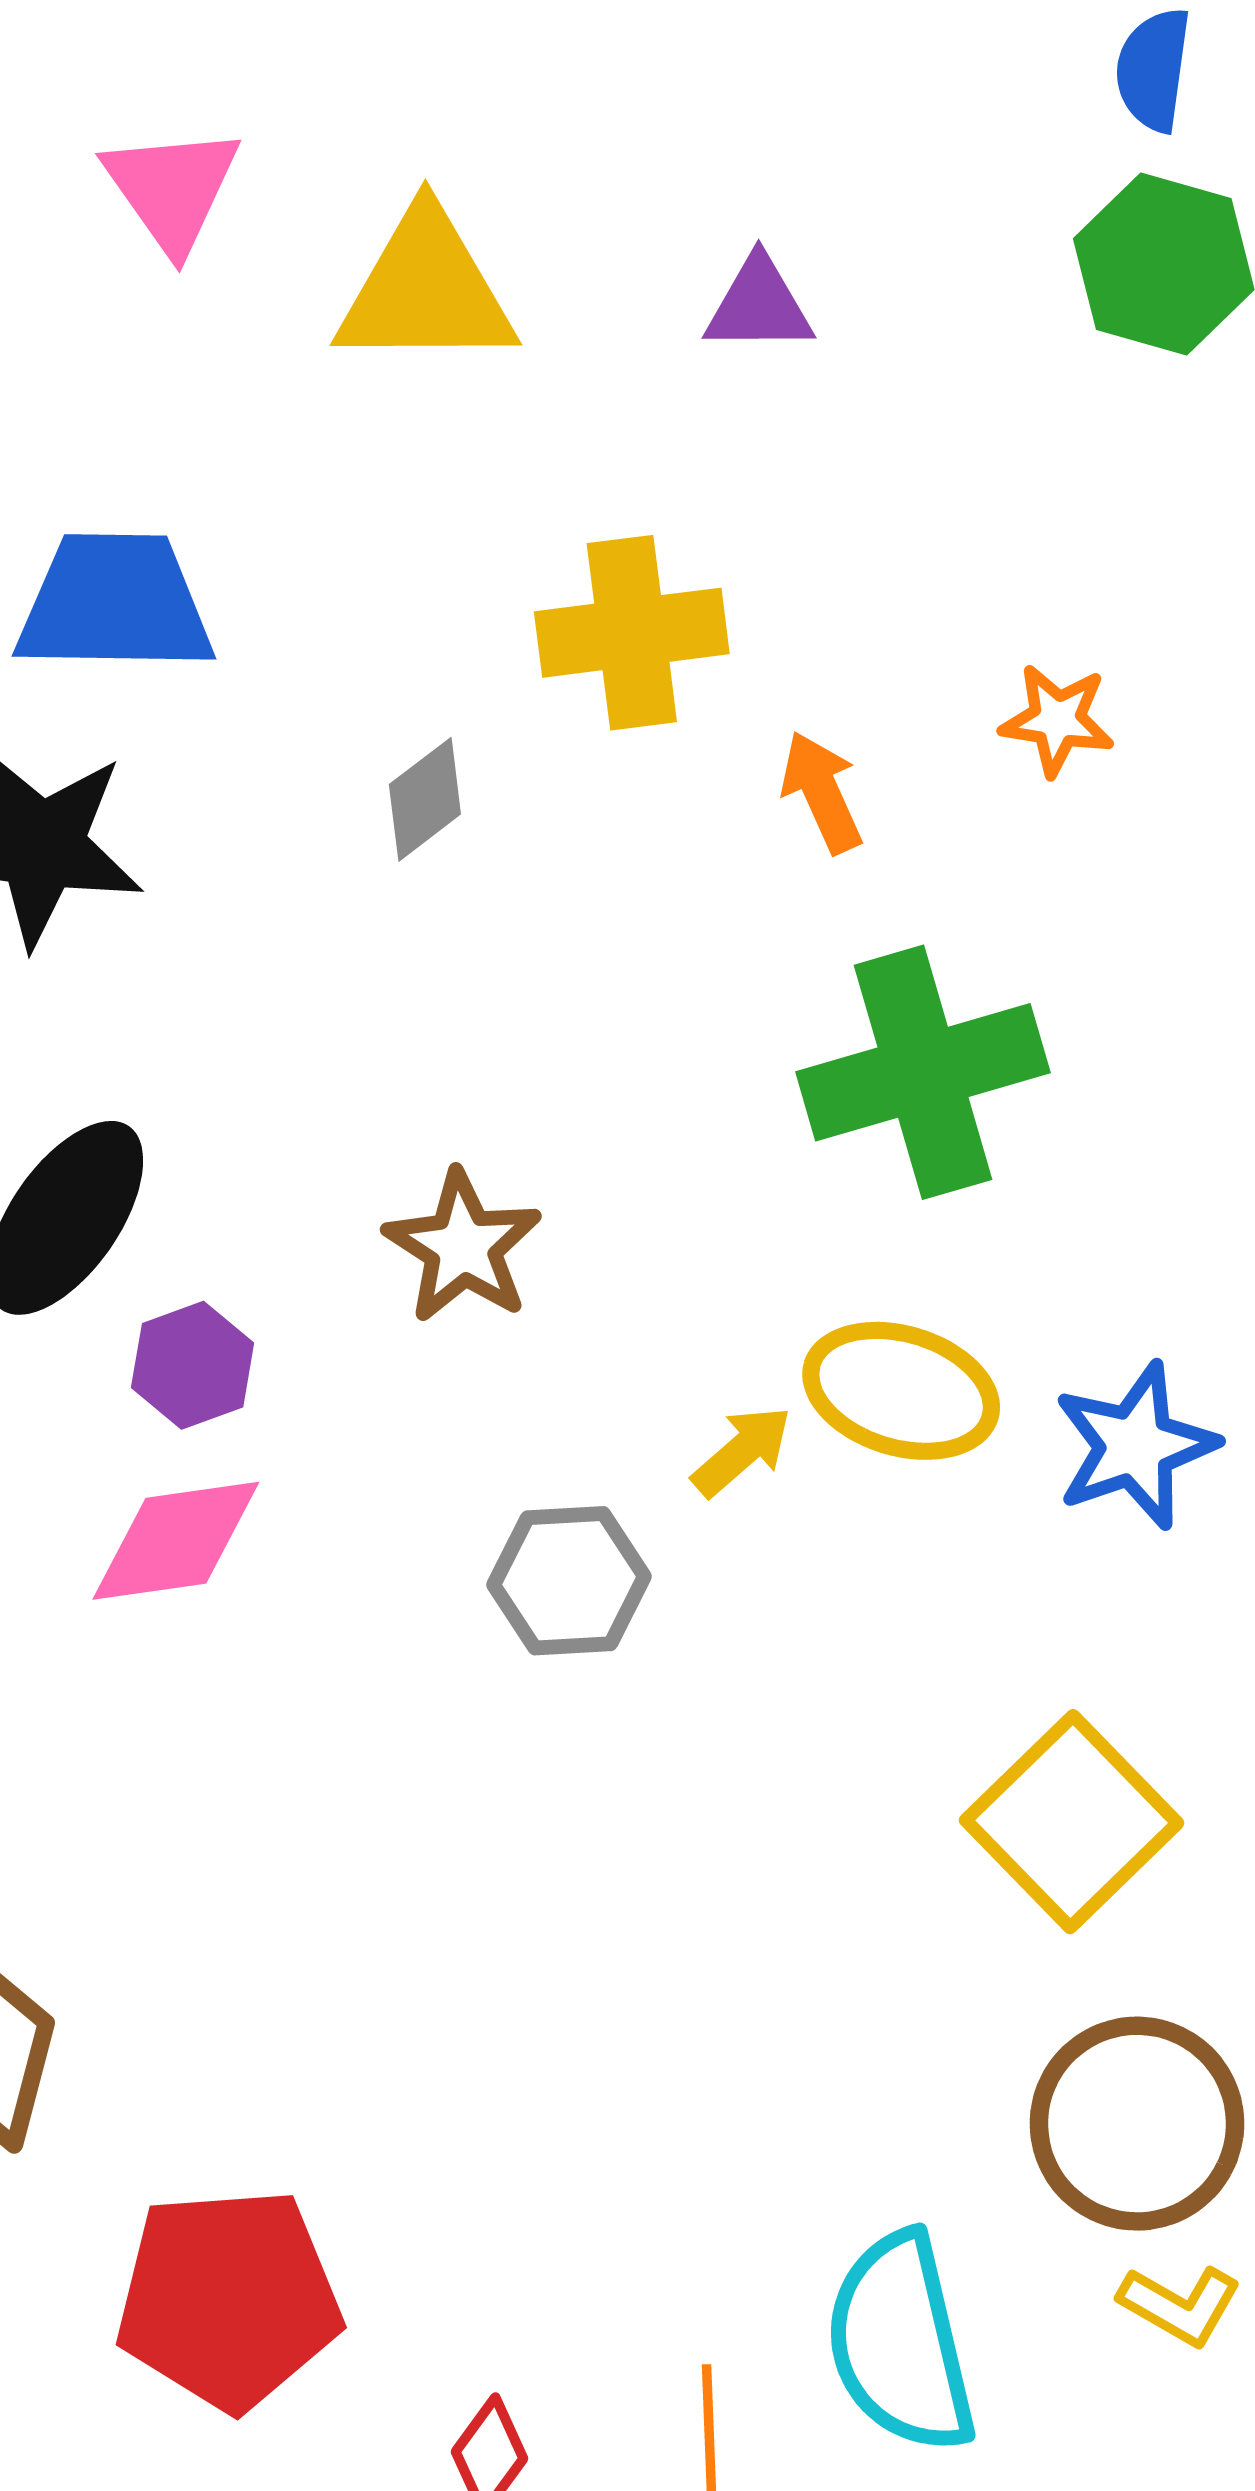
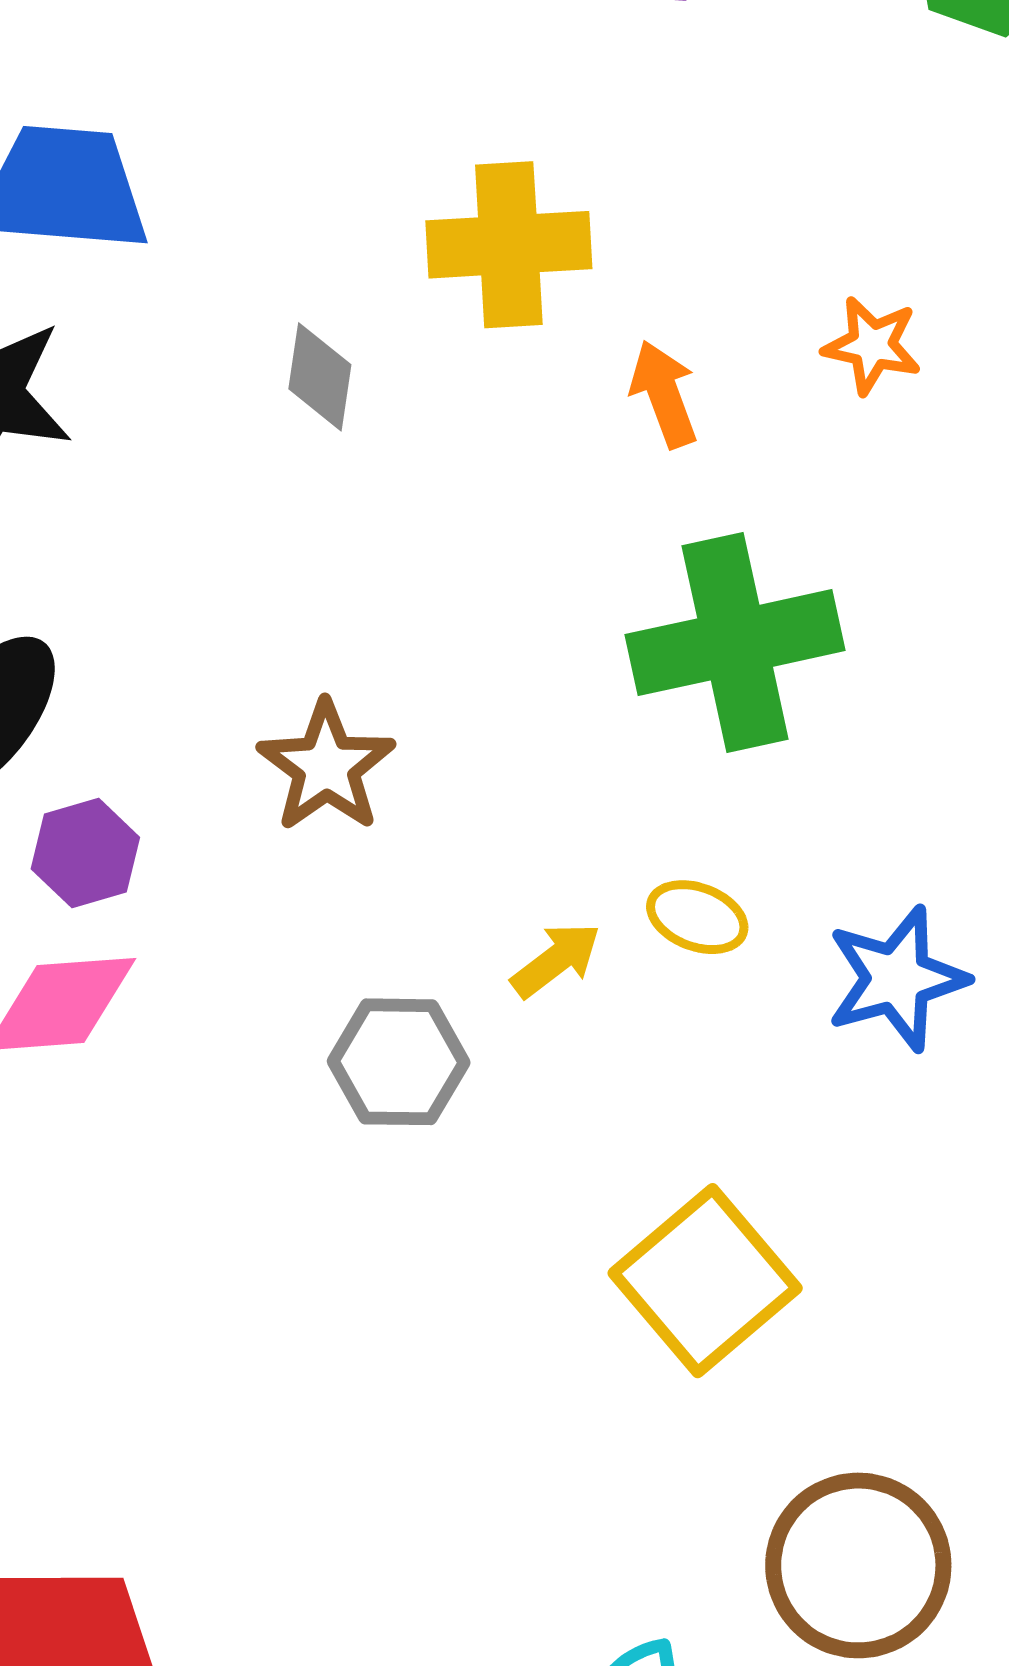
gray diamond: (425, 799) -> (320, 377), turned -48
yellow ellipse: (901, 1391) -> (697, 917), size x0.6
yellow square: (1072, 1822) -> (705, 1281), moved

